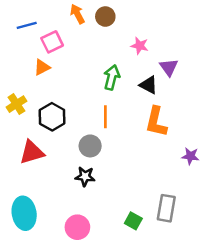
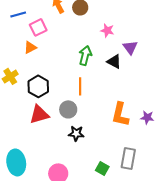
orange L-shape: (156, 122) -> (120, 114), moved
red triangle: (32, 152) -> (39, 114), moved
black star: (85, 176) -> (76, 133), moved

